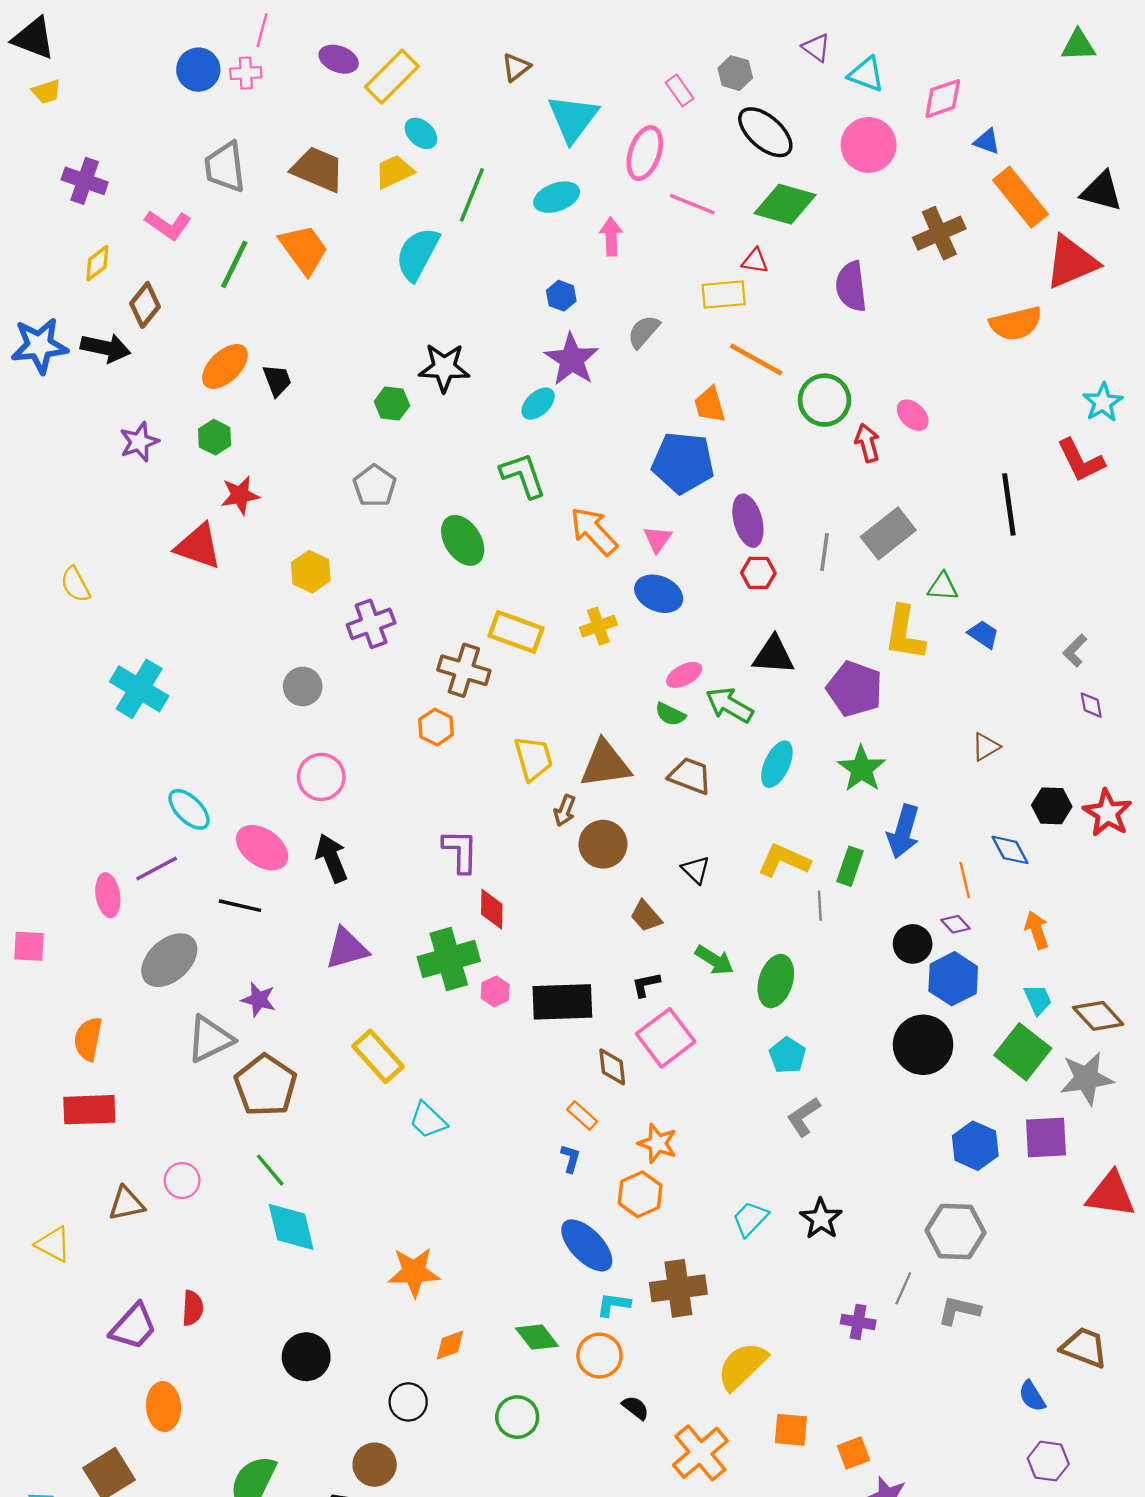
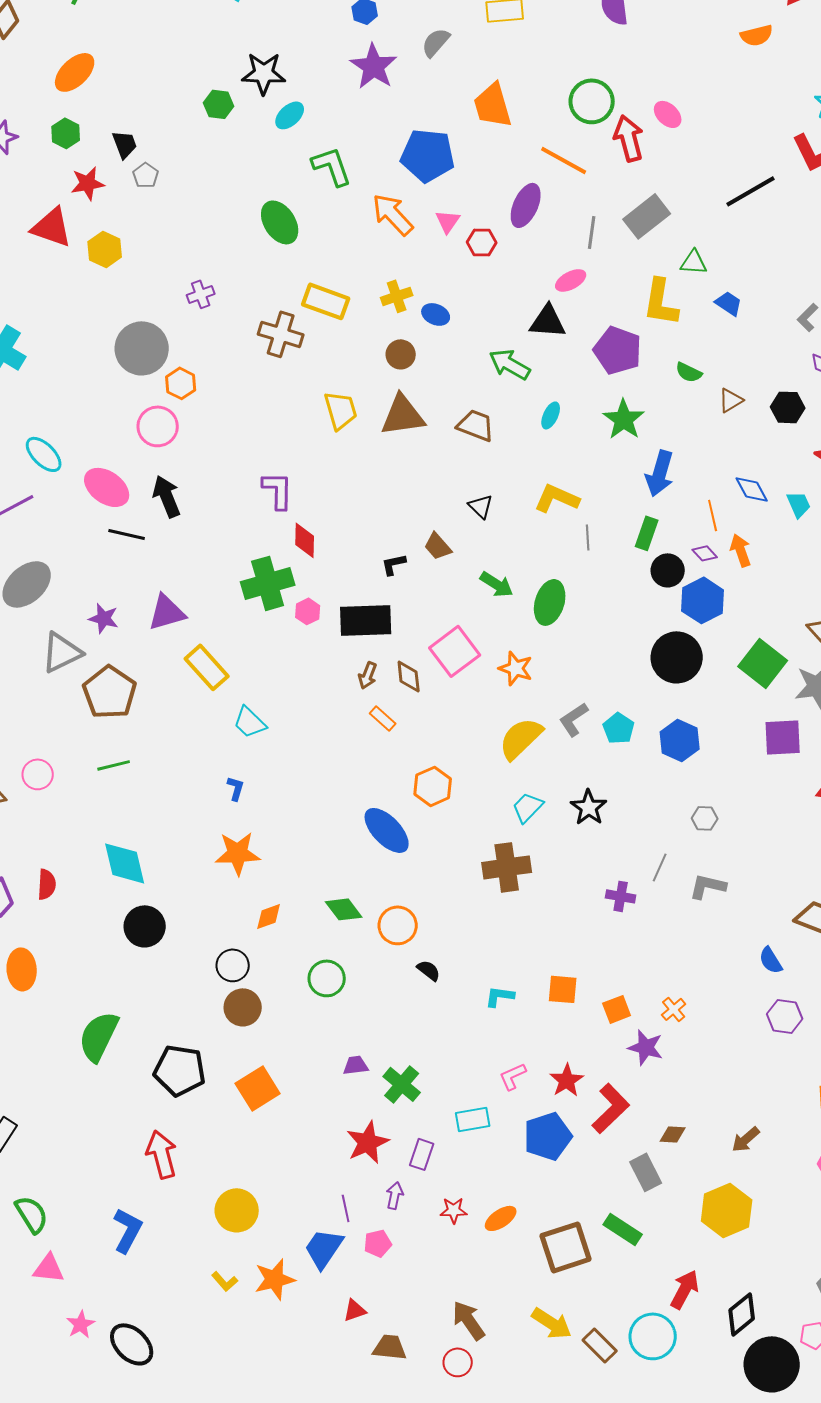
orange semicircle: (1016, 324) -> (757, 35), size x0.7
orange line: (756, 359) -> (564, 160), moved
black trapezoid: (277, 380) -> (125, 144), moved
cyan ellipse: (538, 404) -> (290, 115), moved
orange trapezoid: (710, 405) -> (493, 105), size x1.4
red arrow: (867, 443) -> (629, 138), size x1.4
blue pentagon: (683, 463) -> (428, 155), moved
gray pentagon: (375, 486) -> (146, 175), moved, size x0.7
black line: (1009, 504) -> (751, 191), turned 68
purple ellipse: (748, 521) -> (526, 205), turned 39
yellow hexagon: (311, 572) -> (105, 249), moved
red hexagon: (758, 573) -> (482, 242), moved
blue ellipse: (659, 594) -> (436, 314), moved, size x0.7
purple cross: (371, 624) -> (201, 294), size x0.7
pink ellipse: (684, 675) -> (571, 280), moved
gray circle: (303, 686) -> (142, 348), size x1.6
green semicircle: (670, 714) -> (689, 372), moved
orange hexagon: (436, 727) -> (181, 383), moved
cyan ellipse: (777, 764) -> (551, 415), size x0.7
black hexagon: (1052, 806) -> (788, 407), moved
brown arrow: (565, 811) -> (368, 675), moved
brown circle: (603, 844) -> (401, 354), moved, size x0.7
green rectangle: (850, 866) -> (647, 533), moved
black line: (240, 906) -> (127, 534), moved
orange arrow: (1037, 930) -> (741, 550), moved
purple triangle: (347, 949) -> (167, 612), moved
black L-shape: (646, 985) -> (394, 564), moved
cyan trapezoid: (1038, 1000) -> (799, 504), moved
cyan pentagon: (787, 1055) -> (619, 728), moved
orange star: (657, 1143) -> (516, 668), moved
blue hexagon: (975, 1146) -> (680, 740), moved
blue L-shape: (571, 1158) -> (236, 788), moved
green line: (270, 1170) -> (114, 765), turned -64
cyan diamond: (291, 1227) -> (125, 863), moved
gray hexagon: (956, 1231) -> (705, 818), size x0.5
brown cross: (678, 1288) -> (507, 867), moved
cyan L-shape: (613, 1305) -> (500, 996), moved
yellow semicircle: (742, 1366) -> (521, 738), moved
orange cross: (700, 1453) -> (674, 1009), moved, size x0.5
brown circle: (375, 1465) -> (243, 1007), moved

